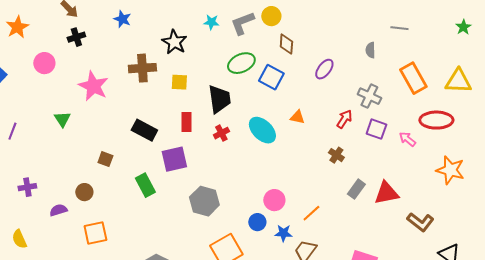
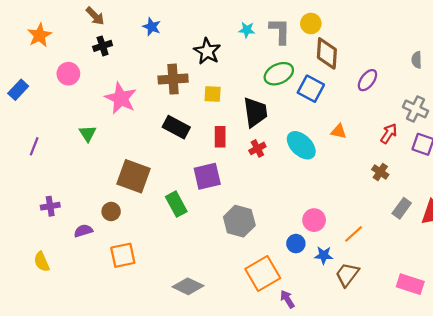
gray L-shape: (242, 23) -> (280, 31), turned 112
brown diamond: (286, 44) -> (327, 53), size x1.4
black rectangle: (144, 130) -> (176, 127), moved
brown square: (105, 159) -> (134, 176), size x2.0

